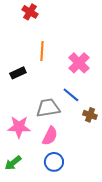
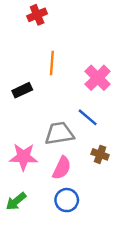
red cross: (30, 12) -> (37, 15), turned 35
brown cross: (90, 115) -> (100, 154), moved

